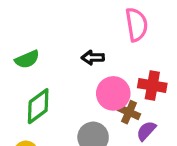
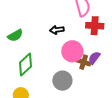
red cross: (152, 85) -> (95, 26), moved
purple semicircle: (146, 131) -> (94, 58), moved

